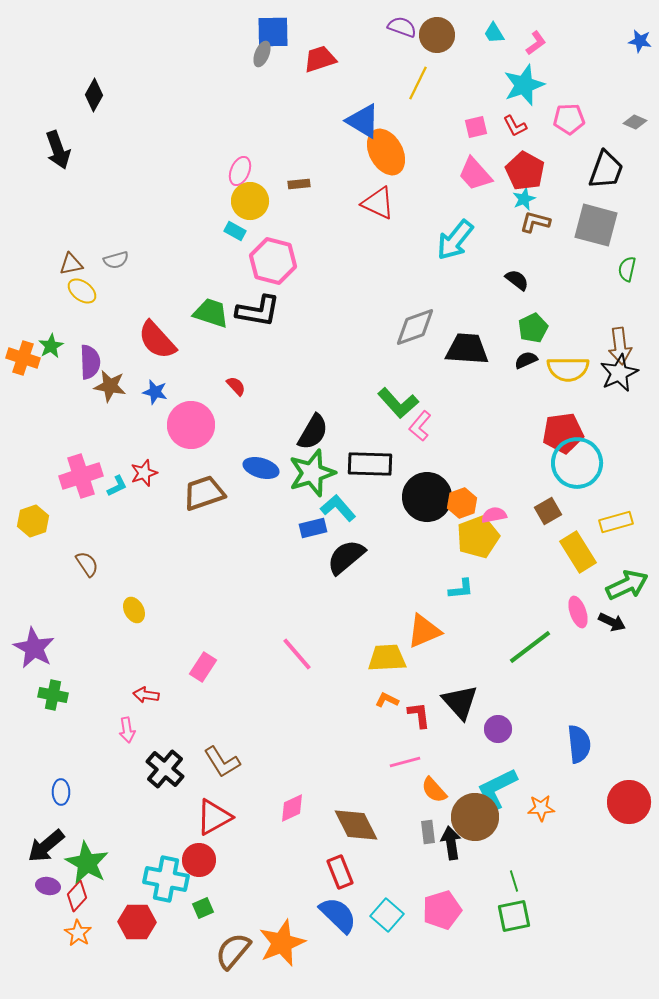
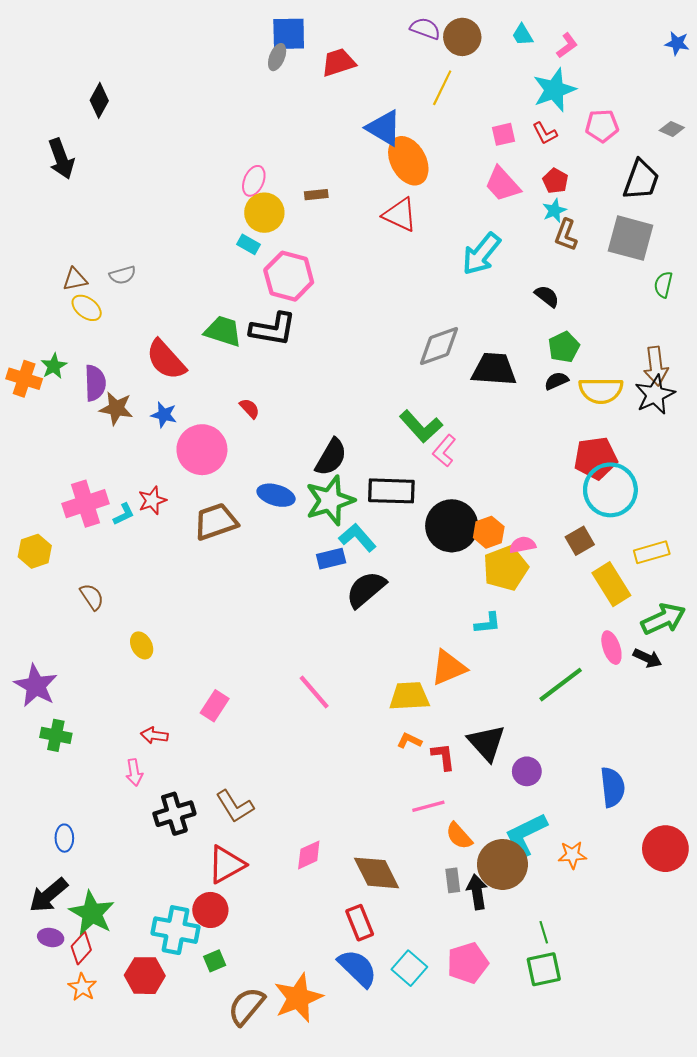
red pentagon: (525, 171) -> (555, 181), size x0.6
brown L-shape: (535, 222) -> (566, 235), turned -84
black cross: (165, 769) -> (174, 814), turned 33

